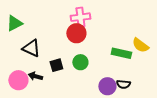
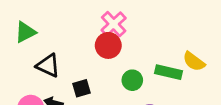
pink cross: (80, 17) -> (114, 24), turned -36
green circle: (80, 62) -> (132, 80), moved

